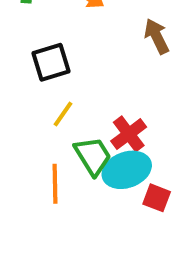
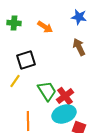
yellow line: (63, 114) -> (15, 81), moved
green trapezoid: (93, 156) -> (47, 91), moved

